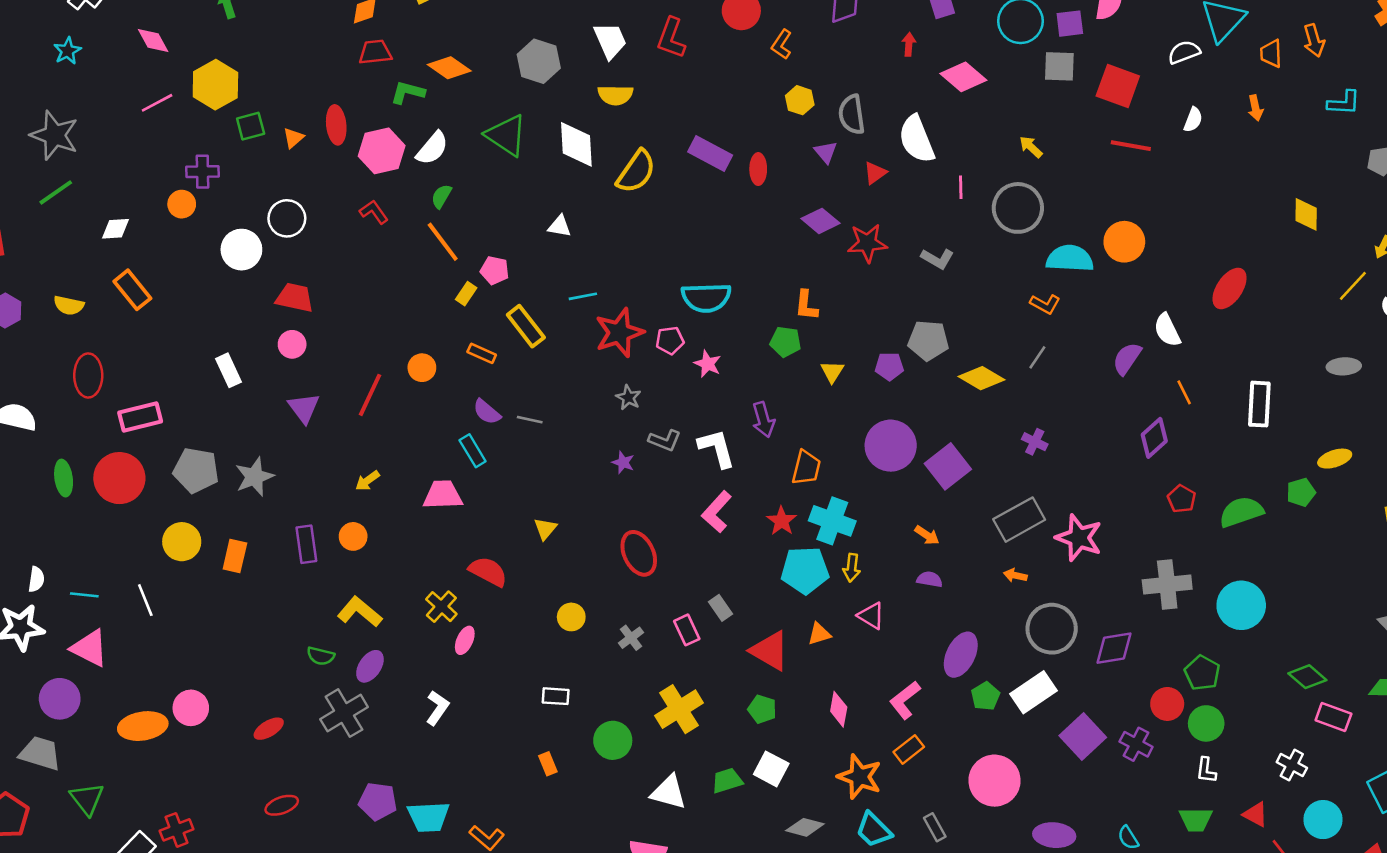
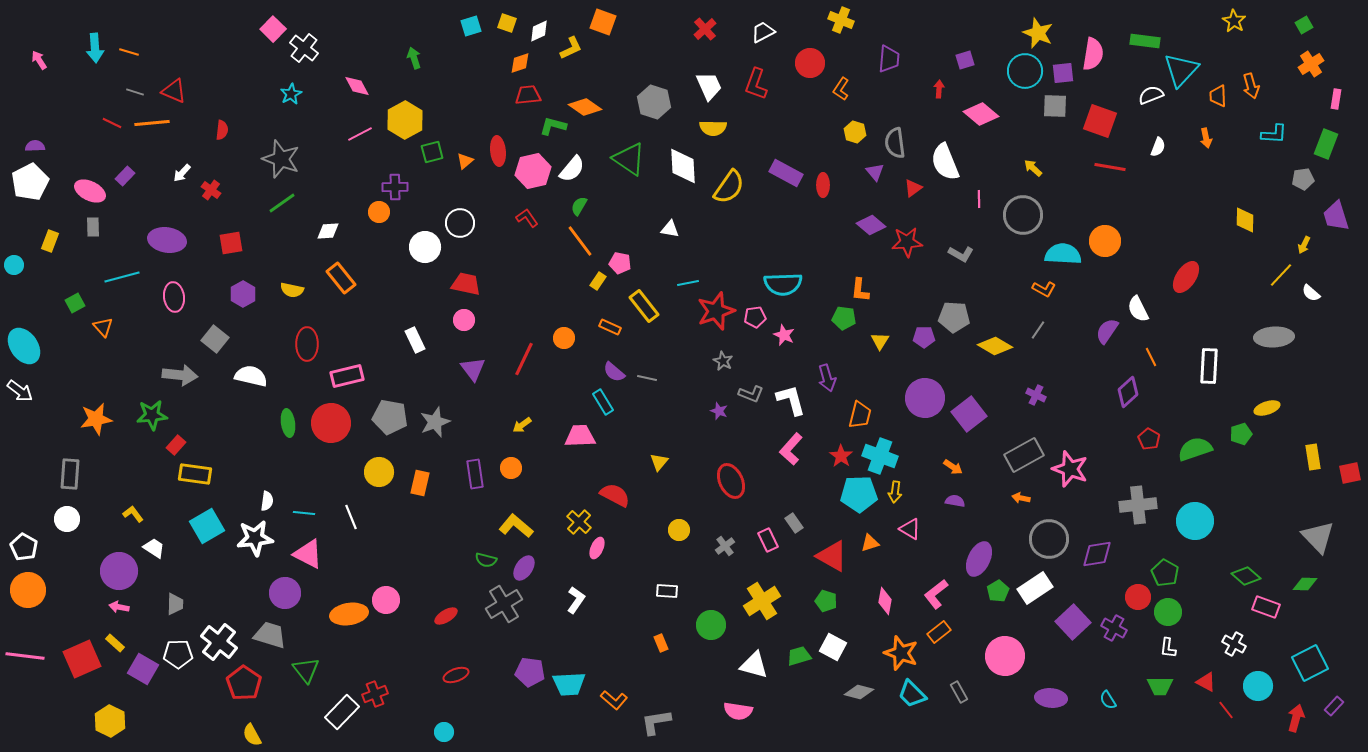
gray ellipse: (1344, 366) -> (1274, 337), size x1.5

